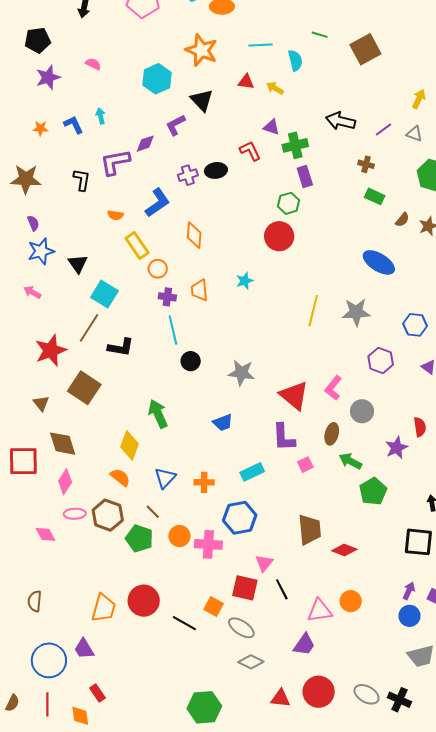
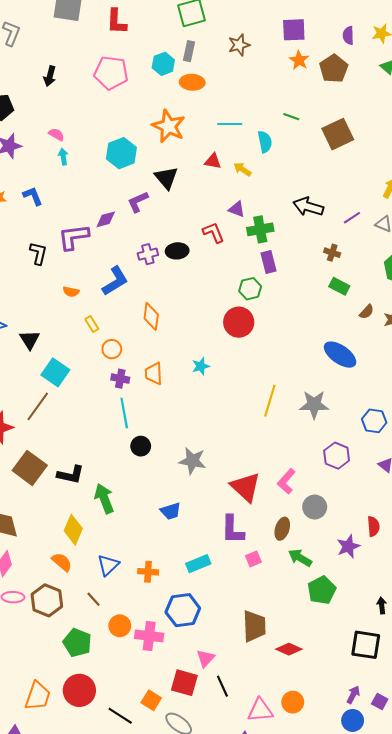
cyan arrow: (101, 116) -> (63, 157), moved
yellow rectangle: (137, 245) -> (92, 324), size x0.6
black L-shape: (121, 347) -> (71, 475), moved
green pentagon: (139, 539) -> (77, 643), moved

